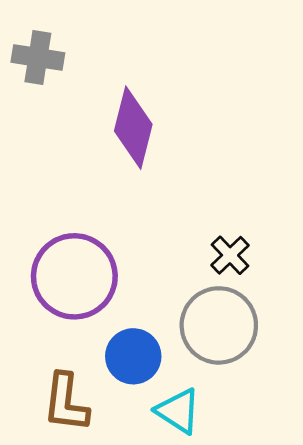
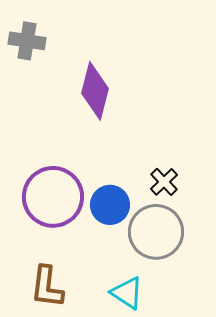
blue circle: (133, 356) -> (110, 205), moved

